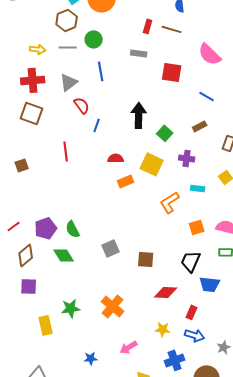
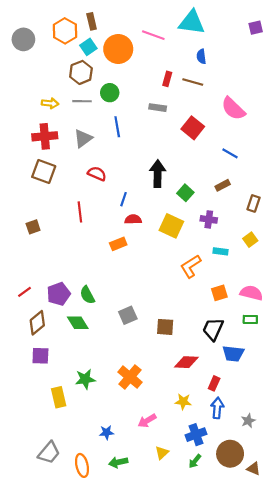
red square: (172, 72) -> (193, 128), turned 30
red semicircle: (82, 105) -> (97, 174), moved, turned -30
blue line: (97, 125) -> (124, 199), moved
orange rectangle: (126, 181) -> (118, 244), moved
blue arrow: (195, 335) -> (217, 408), turned -102

